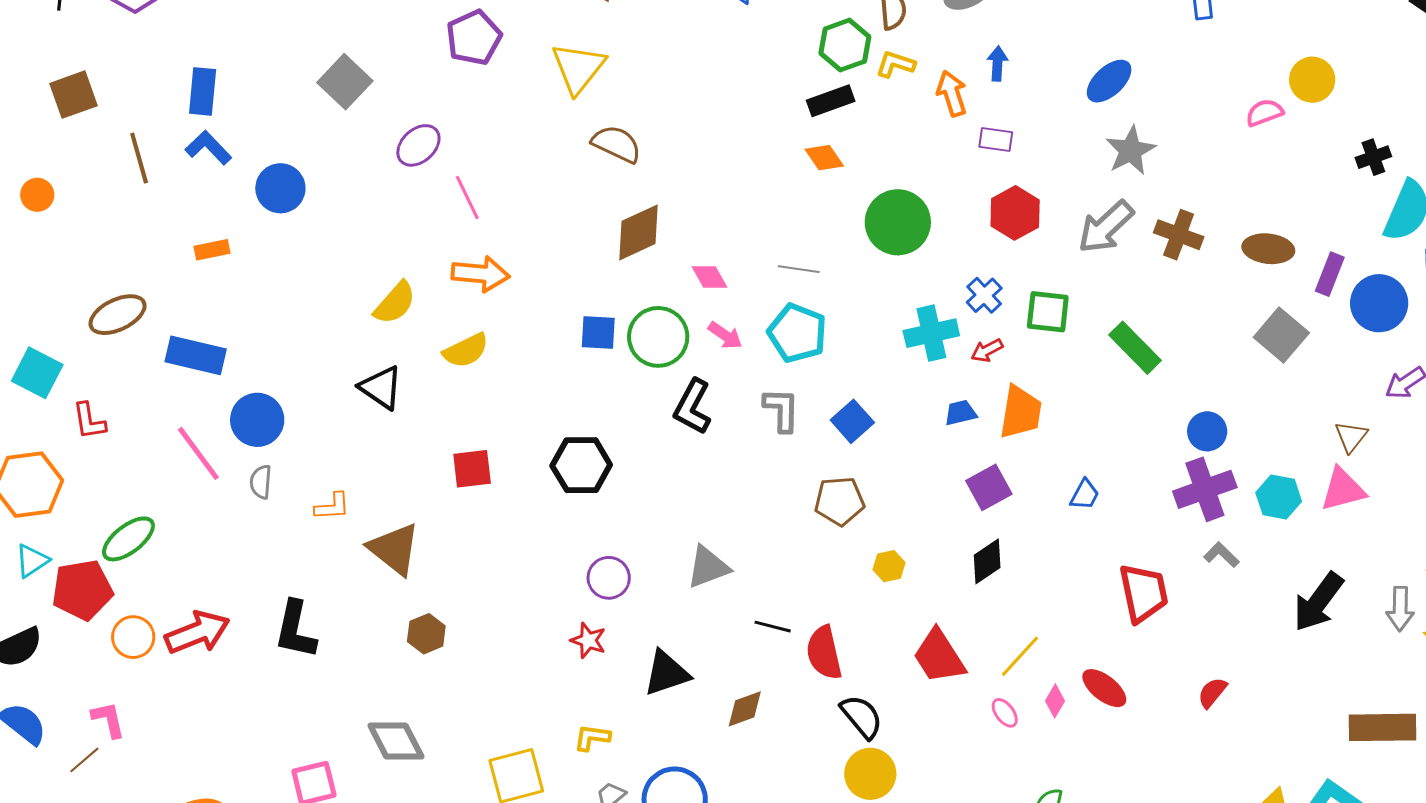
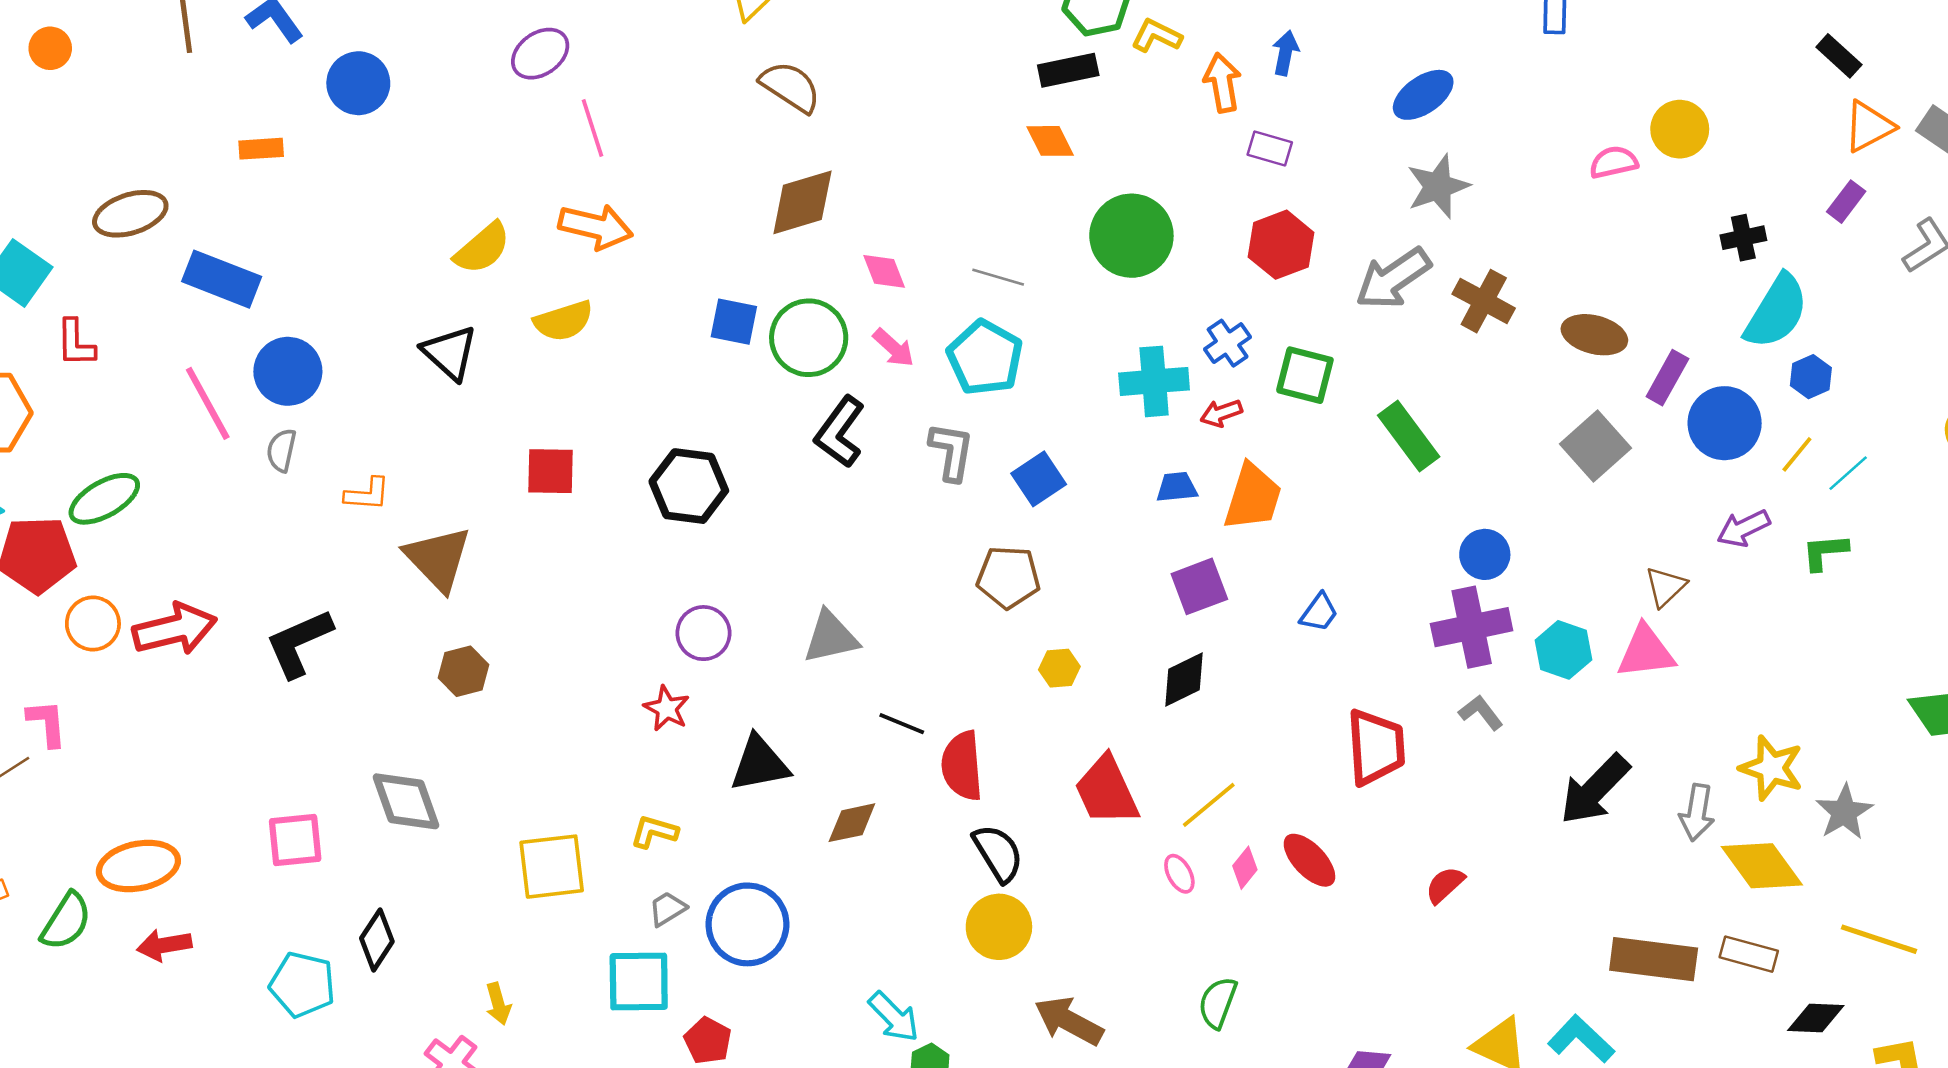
black L-shape: (295, 630) -> (299, 643), turned 46

